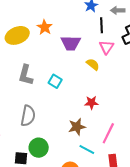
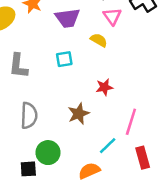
cyan square: (55, 81) -> (64, 59), moved, turned -32
brown star: (77, 127) -> (79, 114), moved
cyan line: (87, 149) -> (108, 146), turned -63

